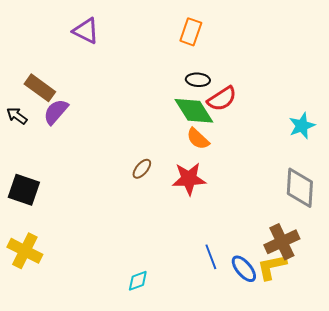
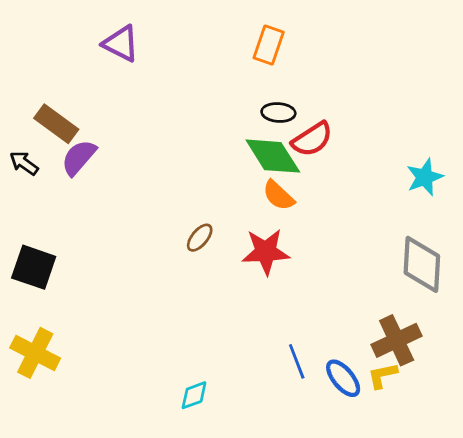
yellow L-shape: (272, 267) -> (382, 375), size x0.7

